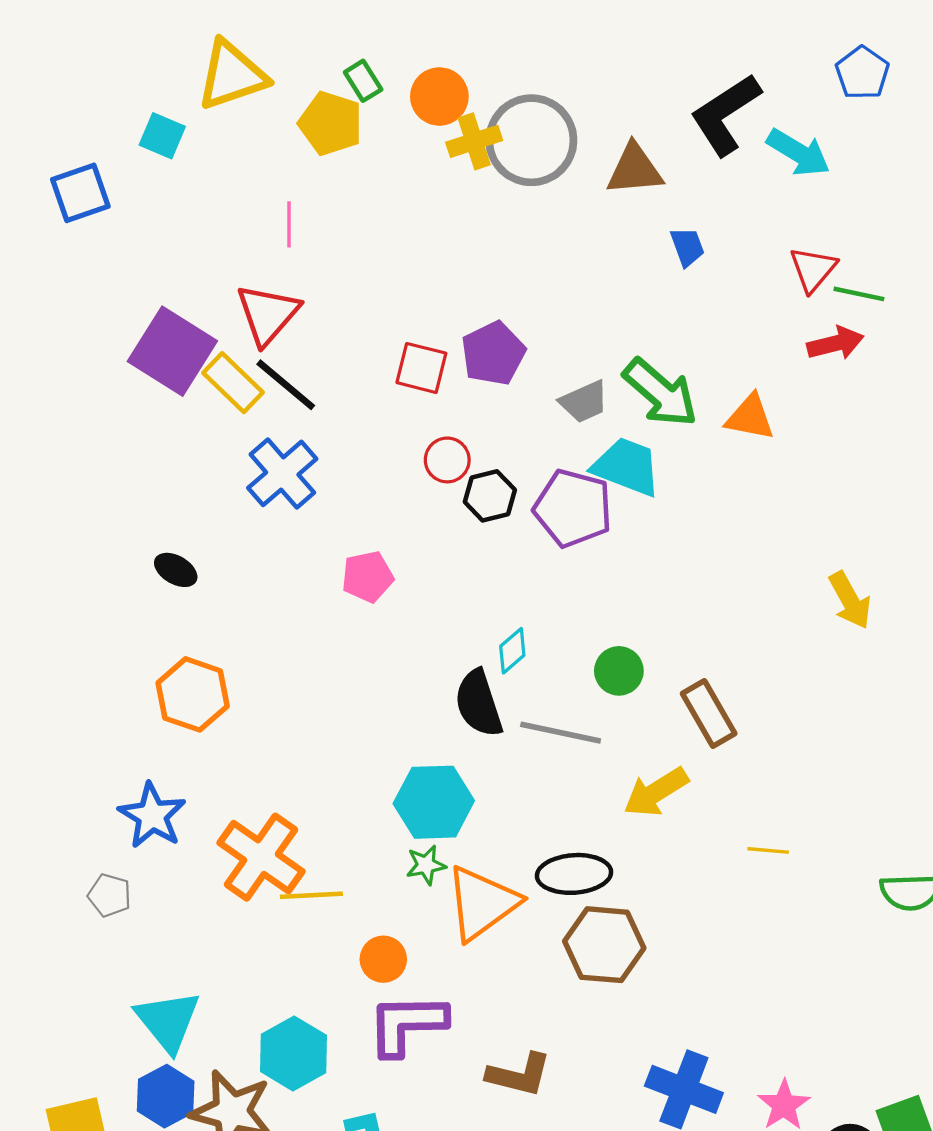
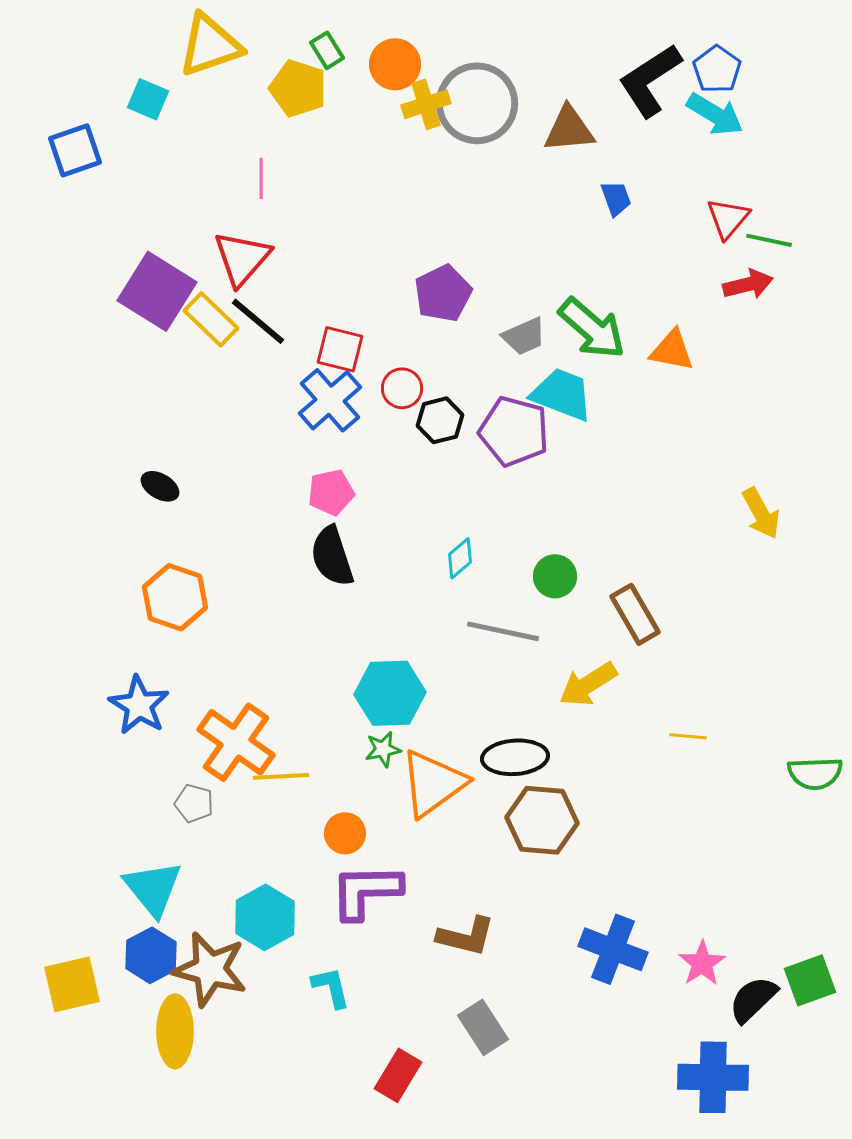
blue pentagon: (862, 73) -> (717, 69), moved
red square: (421, 368) -> (340, 349), moved
blue cross: (282, 473) -> (330, 400), moved
black semicircle: (479, 703) -> (332, 556), moved
gray pentagon: (110, 895) -> (194, 803), moved

